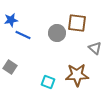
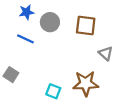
blue star: (11, 20) -> (27, 12), moved
gray circle: (57, 33) -> (50, 22), moved

